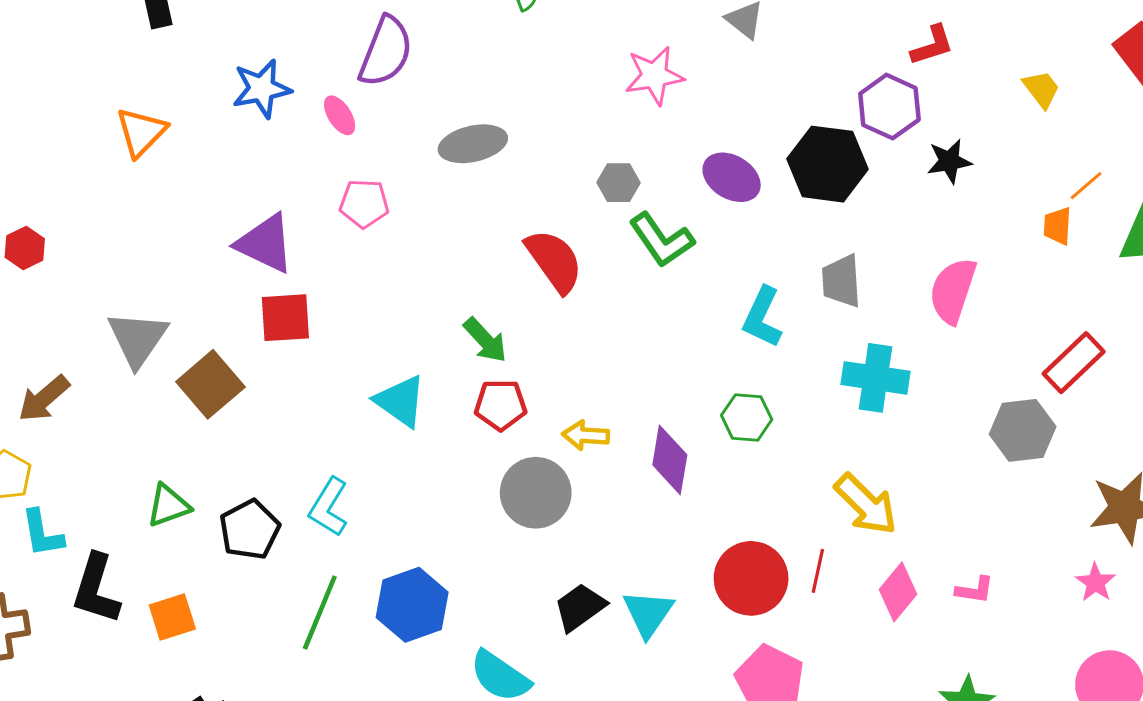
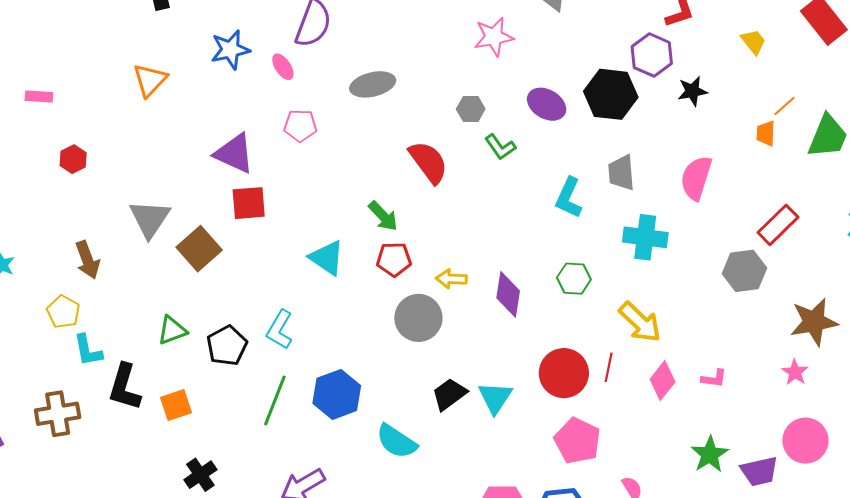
green L-shape: (662, 240) -> (500, 147), size x0.7
brown arrow: (44, 399) -> (87, 260), turned -69
green hexagon: (747, 417) -> (574, 279), moved

